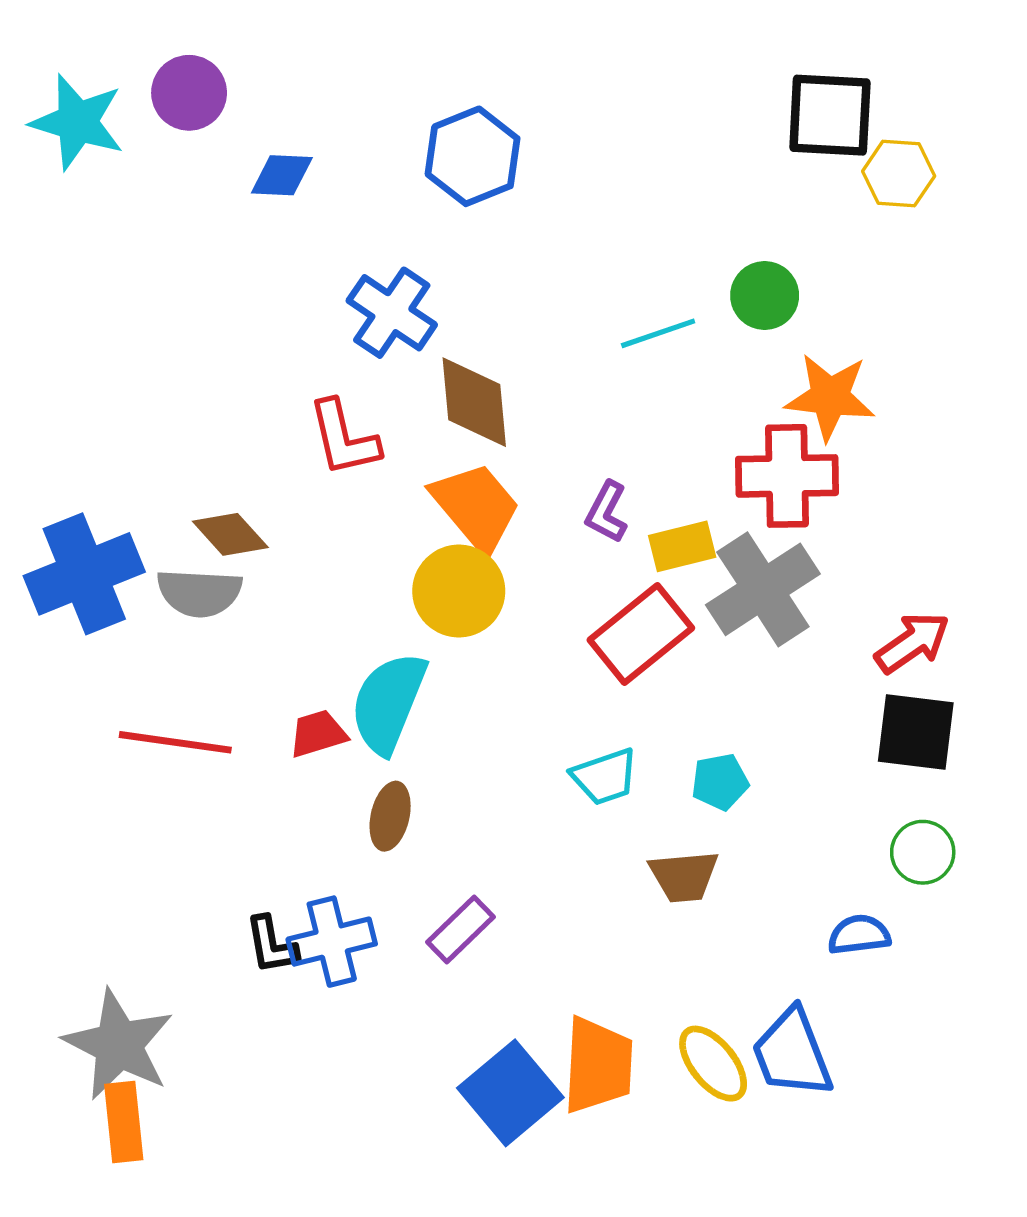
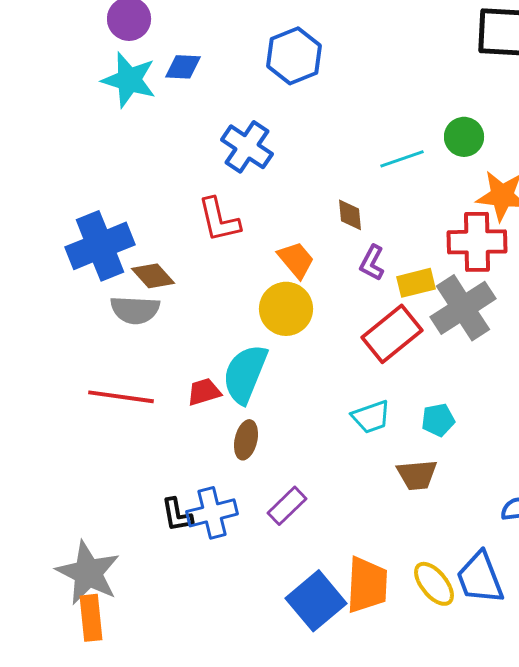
cyan star: (77, 122) -> (129, 80), moved
brown diamond: (474, 402) -> (350, 215), moved, size x0.6
orange trapezoid: (476, 507) -> (296, 260), size x0.7
blue cross: (84, 574) -> (100, 246), moved

